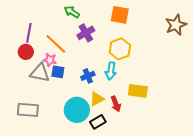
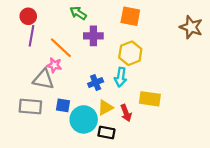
brown star: (176, 25) -> (191, 27), turned -30
purple cross: (86, 33) -> (93, 36), turned 30
red circle: (26, 52) -> (28, 16), moved
blue square: (58, 72) -> (63, 105), moved
gray rectangle: (28, 110) -> (30, 106), moved
black rectangle: (98, 122) -> (106, 133), turned 42

